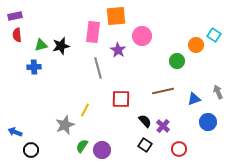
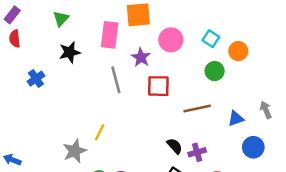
purple rectangle: (15, 16) -> (12, 15), turned -40
cyan square: (214, 35) -> (211, 39), moved
green triangle: (41, 45) -> (61, 19), moved, turned -32
blue cross: (34, 67) -> (36, 79), turned -32
red square: (121, 99) -> (158, 86), moved
purple cross: (163, 126) -> (197, 152), turned 32

